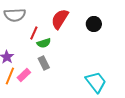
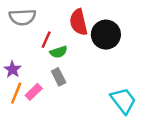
red semicircle: (60, 19) -> (78, 22), turned -45
black circle: (94, 24) -> (106, 35), moved, size x1.5

